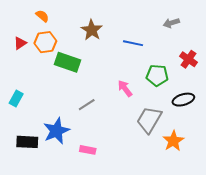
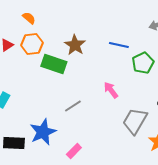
brown star: (92, 30) -> (75, 45), moved
green pentagon: (157, 75) -> (143, 63), moved, turned -30
pink rectangle: (88, 150) -> (74, 151), turned -56

